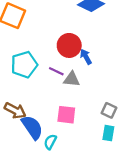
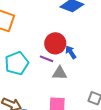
purple line: (56, 71) -> (46, 59), moved

